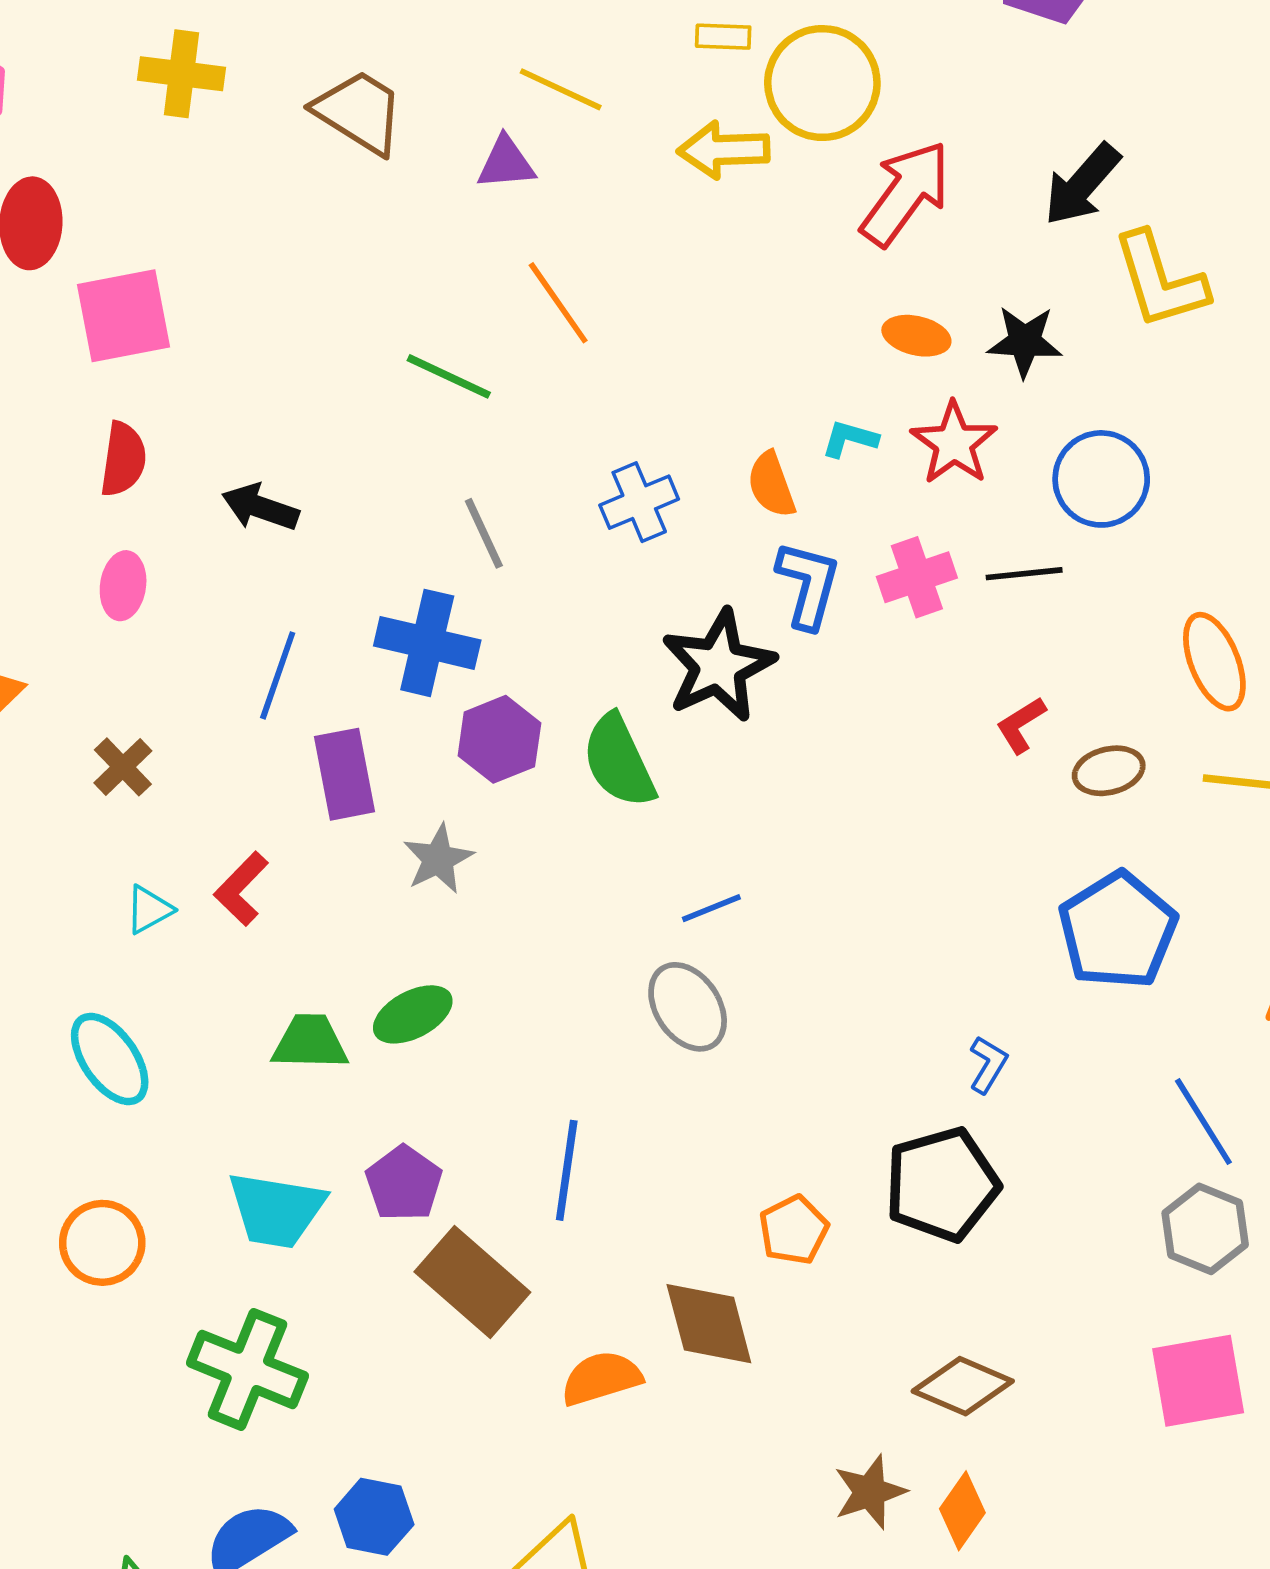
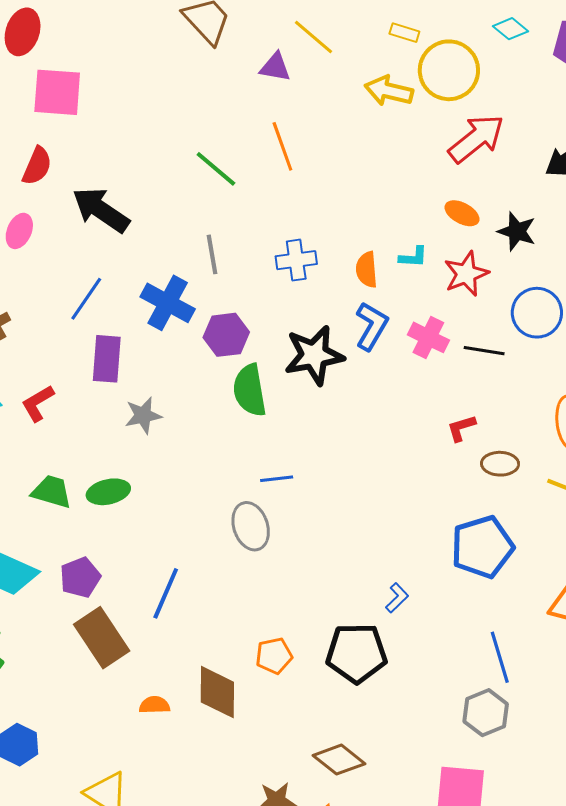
cyan L-shape: (850, 439) -> (413, 257), turned 152
black arrow: (260, 507) -> (101, 210), size x1.5
pink cross: (917, 577) -> (428, 337), turned 30
purple hexagon: (499, 739) -> (226, 335), moved
orange semicircle: (601, 1378) -> (154, 705), size x0.7

